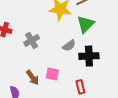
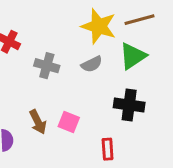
gray cross: (32, 40) -> (47, 66), turned 35
gray semicircle: (69, 46) -> (92, 64), moved

